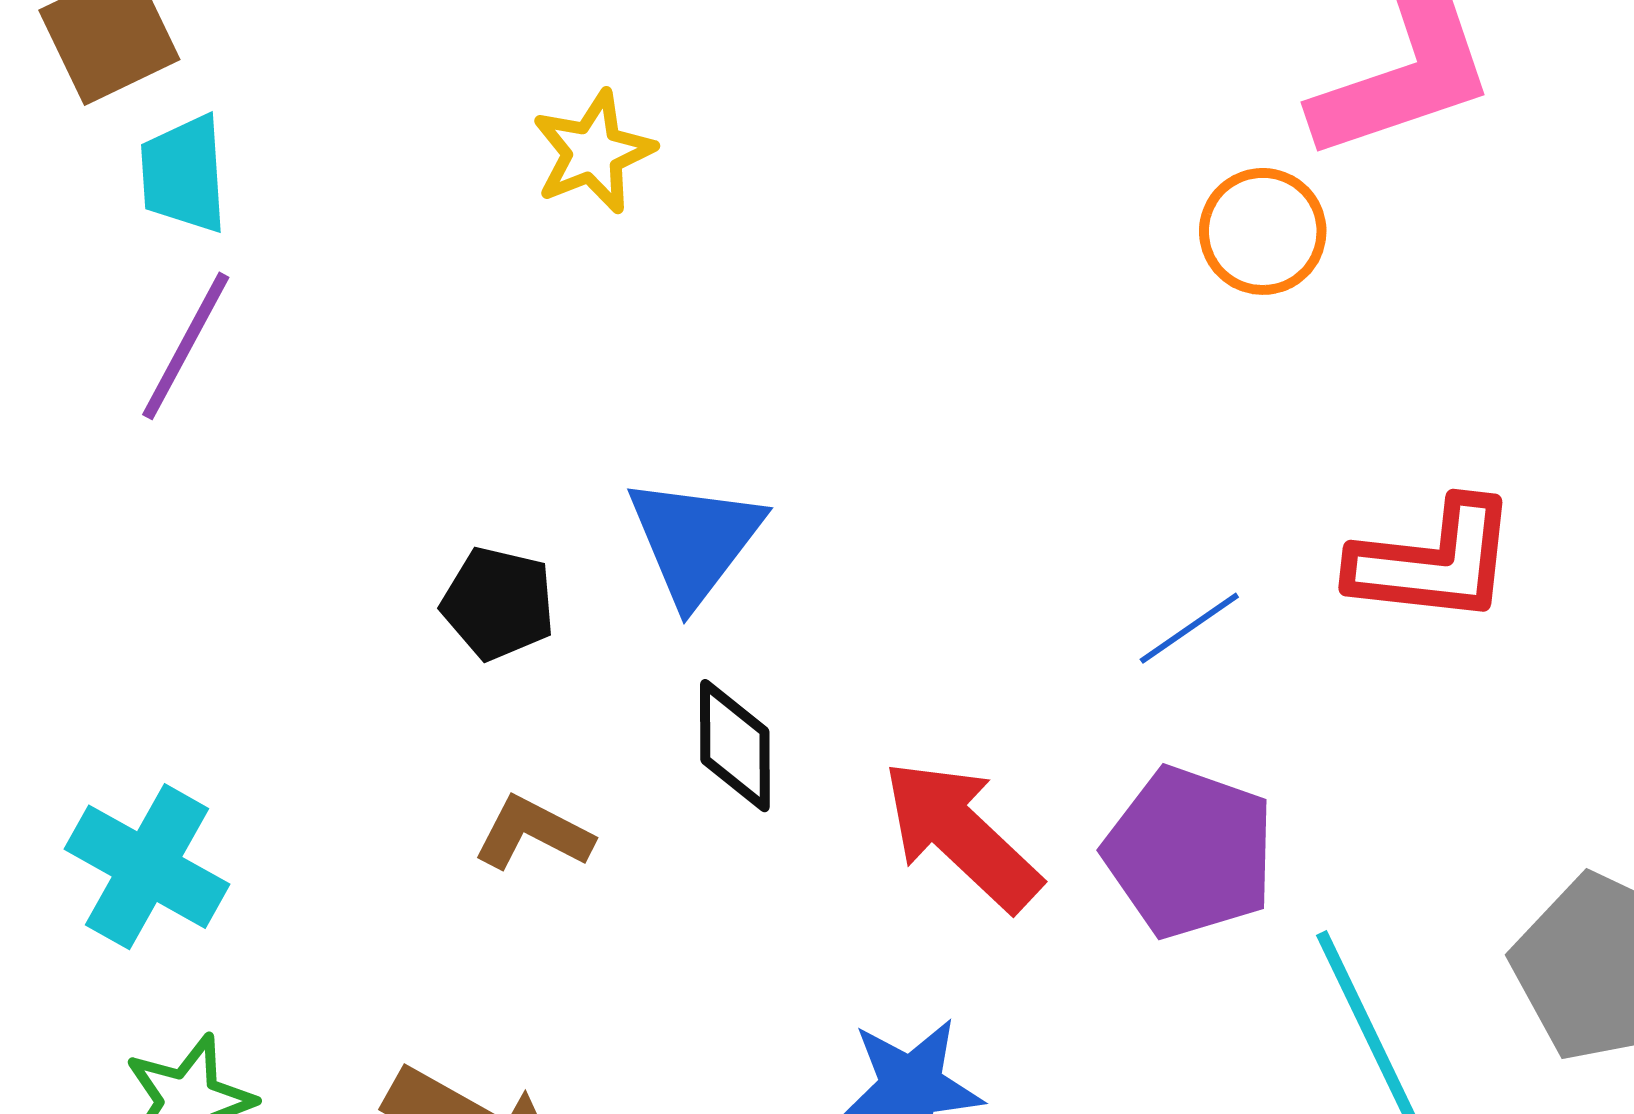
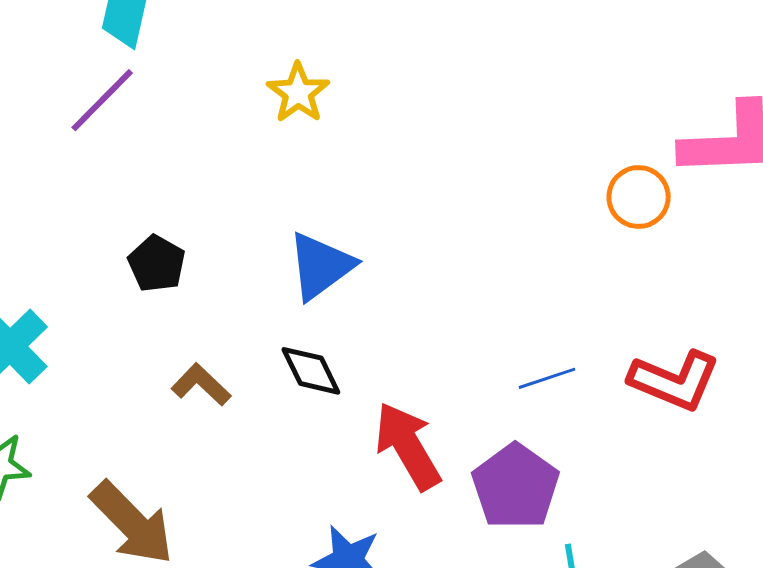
yellow star: (593, 152) -> (298, 93), moved, turned -30
black pentagon: (498, 603) -> (157, 264), moved
black diamond: (735, 746) -> (311, 371), turned -42

